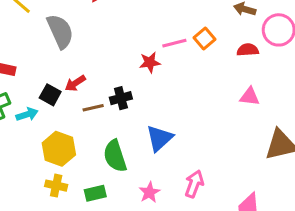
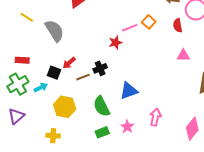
red semicircle: (248, 50) -> (178, 25), turned -88
blue triangle: (160, 138) -> (129, 91), turned 30
yellow cross: (56, 186) -> (53, 136), moved
green rectangle: (95, 193) -> (102, 132), moved

